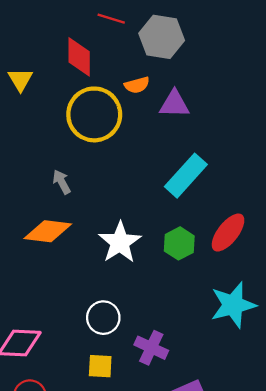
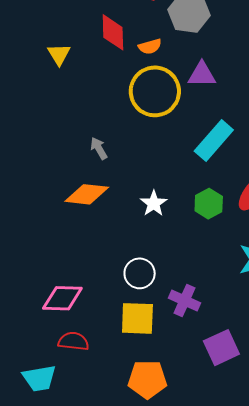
orange semicircle: (137, 85) -> (150, 46), moved
yellow circle: (94, 114) -> (155, 91), moved
white star: (120, 242) -> (154, 203), size x0.7
yellow square: (100, 366) -> (137, 318), size x1.5

